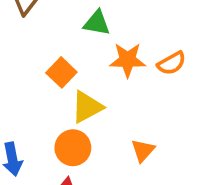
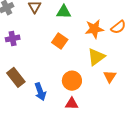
green triangle: (97, 23) -> (64, 12), moved
yellow triangle: (87, 107) -> (96, 57), moved

